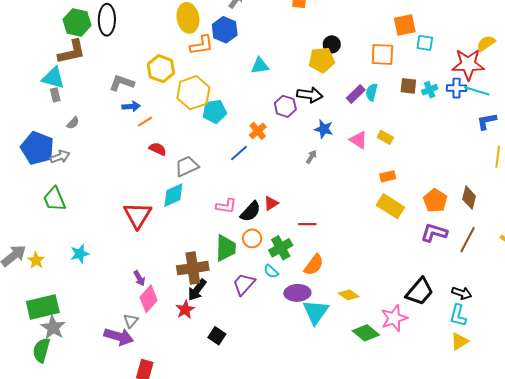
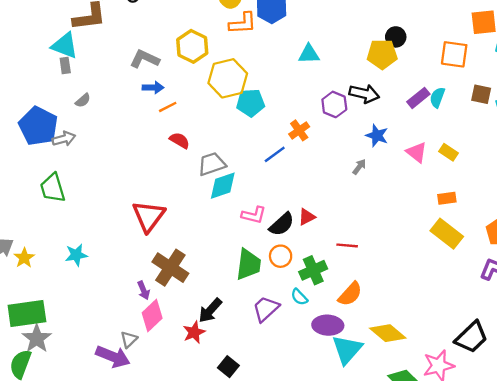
cyan diamond: (173, 195) -> (223, 186), moved
brown cross: (193, 268) -> (170, 268), moved, turned 36
yellow diamond: (349, 295) -> (388, 333), size x1.4

